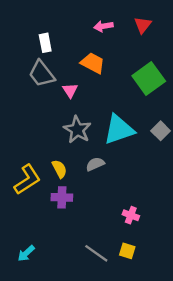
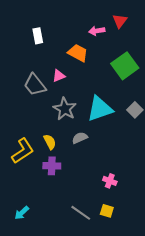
pink arrow: (103, 26) -> (97, 31), moved
gray trapezoid: (42, 74) -> (35, 85), moved
pink triangle: (70, 90) -> (59, 76), turned 40

